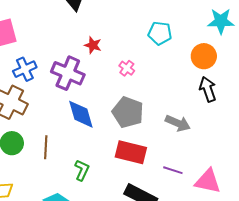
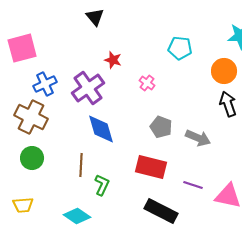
purple cross: (68, 73) -> (88, 88), turned 32
gray pentagon: (128, 112) -> (161, 127), moved, size x0.7
brown line: (46, 147) -> (81, 165), moved

